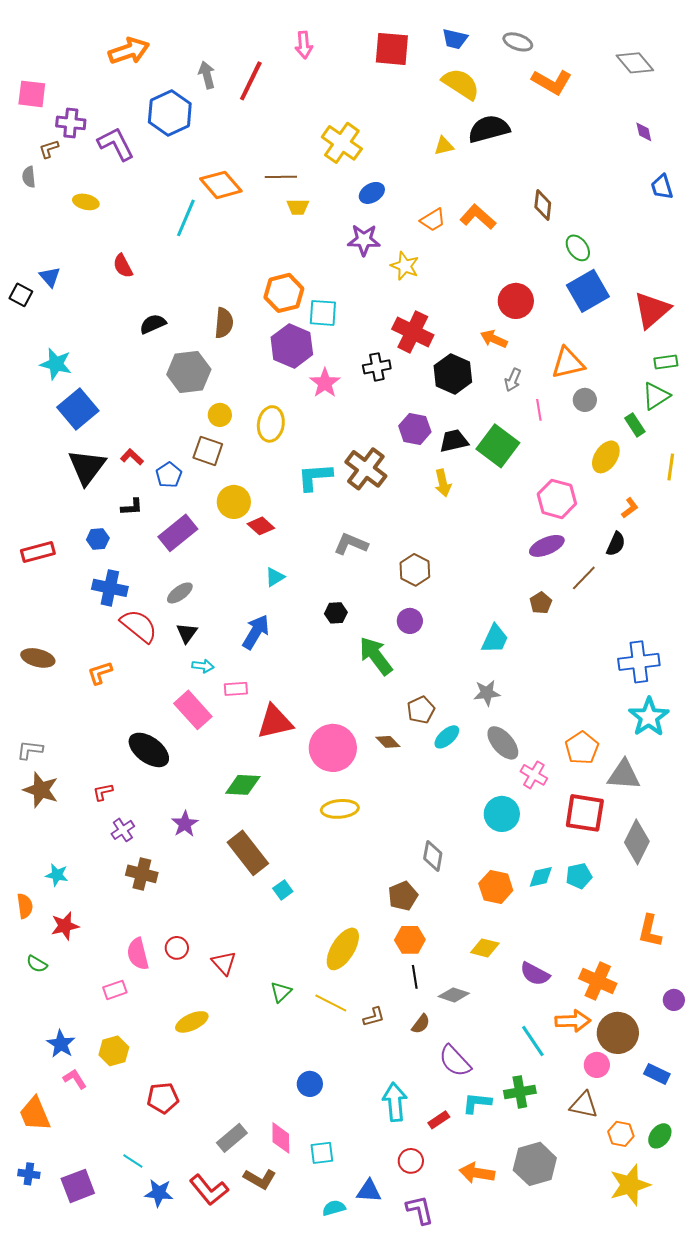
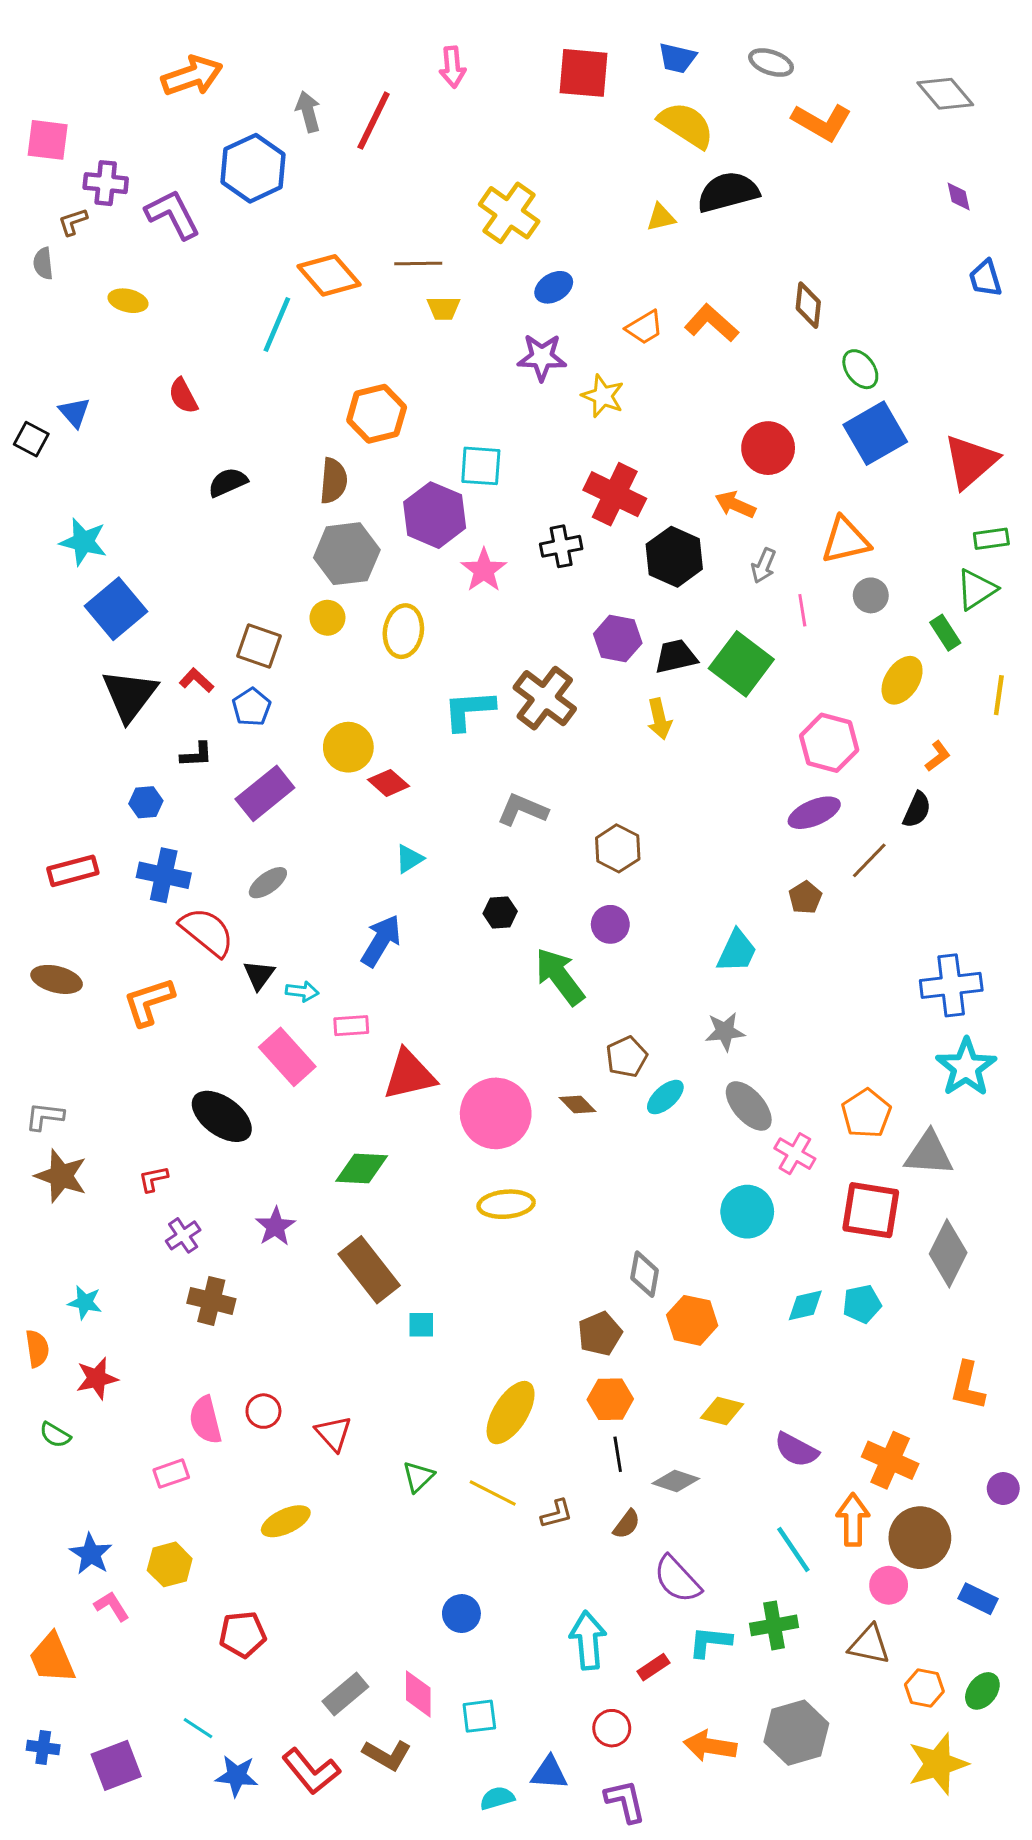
orange hexagon: (284, 293) -> (377, 414), moved
gray hexagon: (189, 372) -> (347, 554), moved
brown square: (208, 451) -> (259, 646), moved
red rectangle: (38, 552) -> (73, 871), moved
black triangle: (187, 633) -> (259, 975), moved
orange L-shape: (100, 673) -> (149, 1002), size x1.4
orange hexagon: (496, 887) -> (692, 1320), moved
cyan square: (283, 890) -> (421, 1325), turned 36
orange arrow: (573, 1021) -> (853, 1520), turned -88

